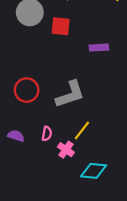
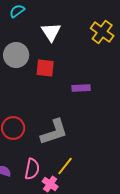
pink semicircle: (47, 134) -> (32, 169), size x1.5

